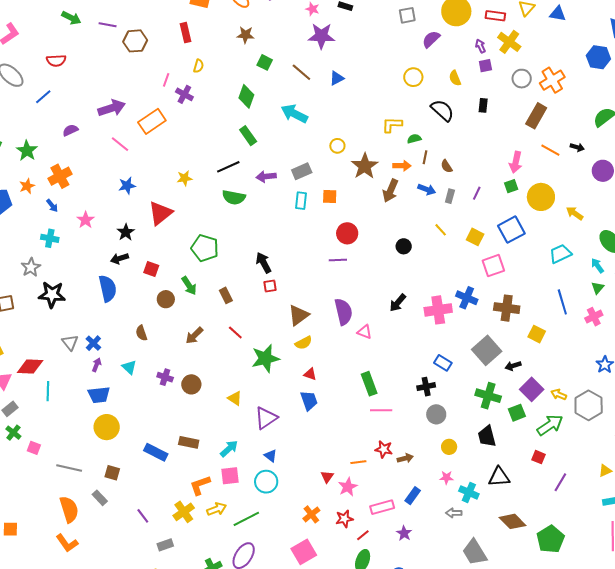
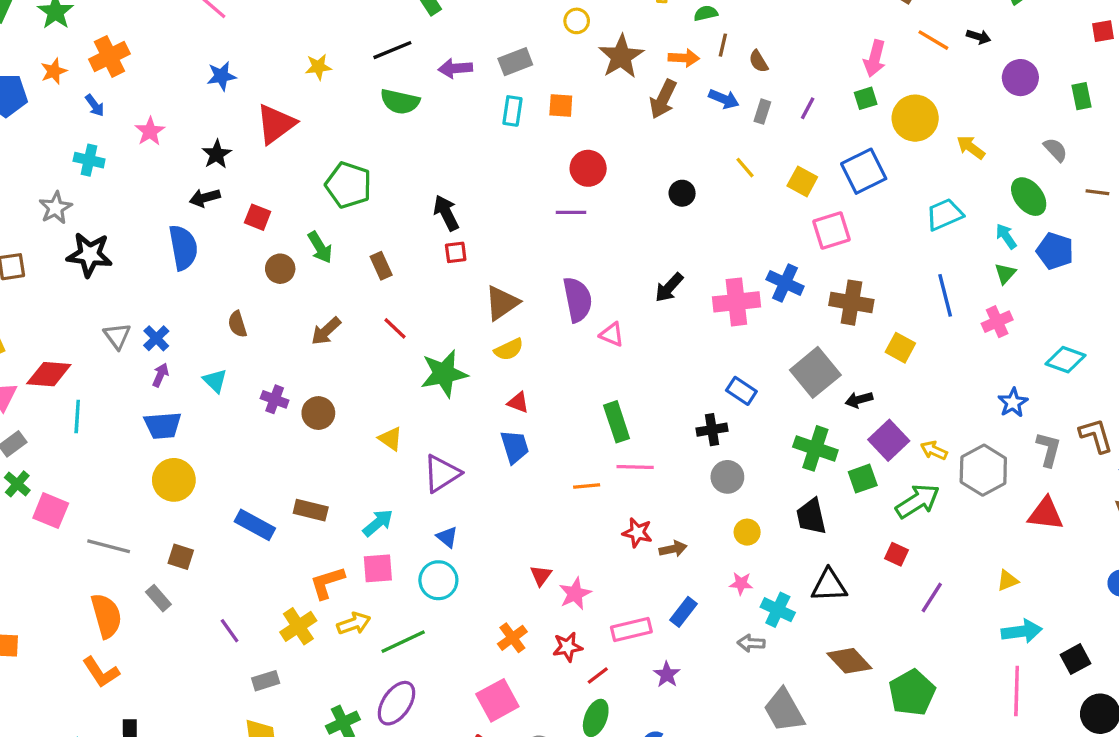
pink square: (34, 448) -> (51, 511), size x1.5
orange line: (358, 462) -> (587, 486), moved

